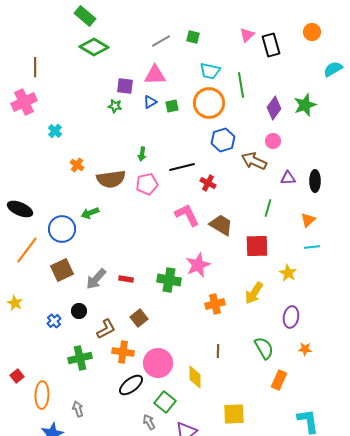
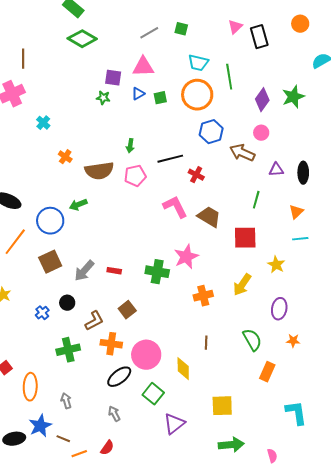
gray arrow: (149, 422) -> (114, 414), moved

